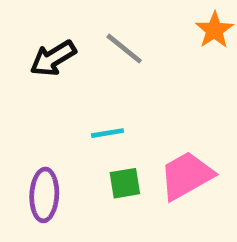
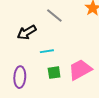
black arrow: (53, 58) -> (27, 32), moved

